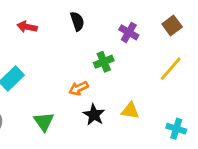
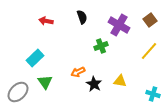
purple cross: (129, 32) -> (119, 25), size x1.5
orange arrow: (79, 88) -> (78, 72), moved
green triangle: (44, 122) -> (45, 82), moved

